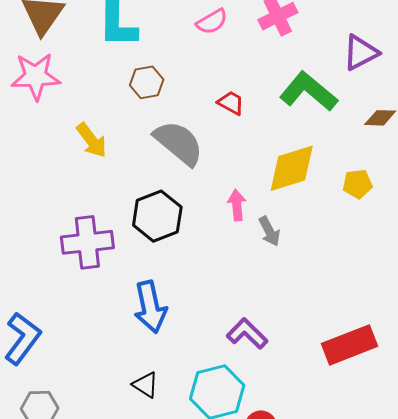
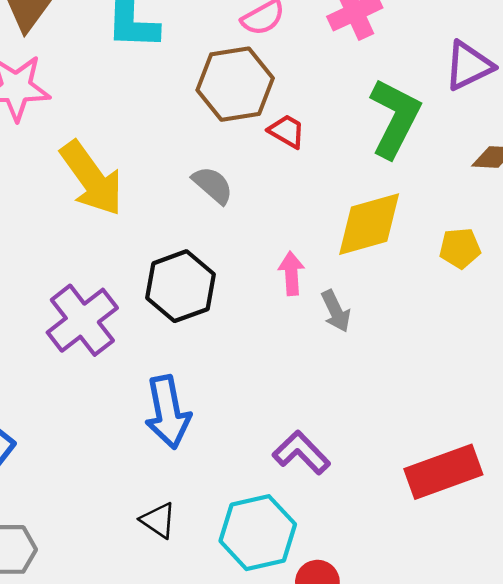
brown hexagon: (147, 82) -> (235, 84), moved, size x1.6
green L-shape: (308, 92) -> (395, 118), turned 76
yellow arrow: (92, 140) -> (92, 178), size x1.5
gray semicircle: (179, 143) -> (213, 185), size x0.6
purple cross: (87, 242) -> (82, 320), turned -33

